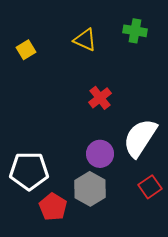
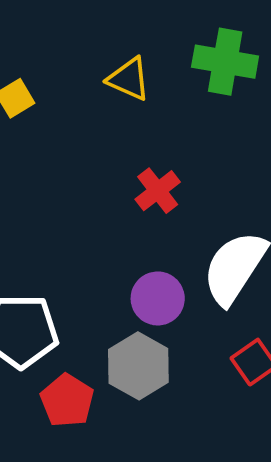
green cross: (135, 31) -> (225, 62), size x1.4

